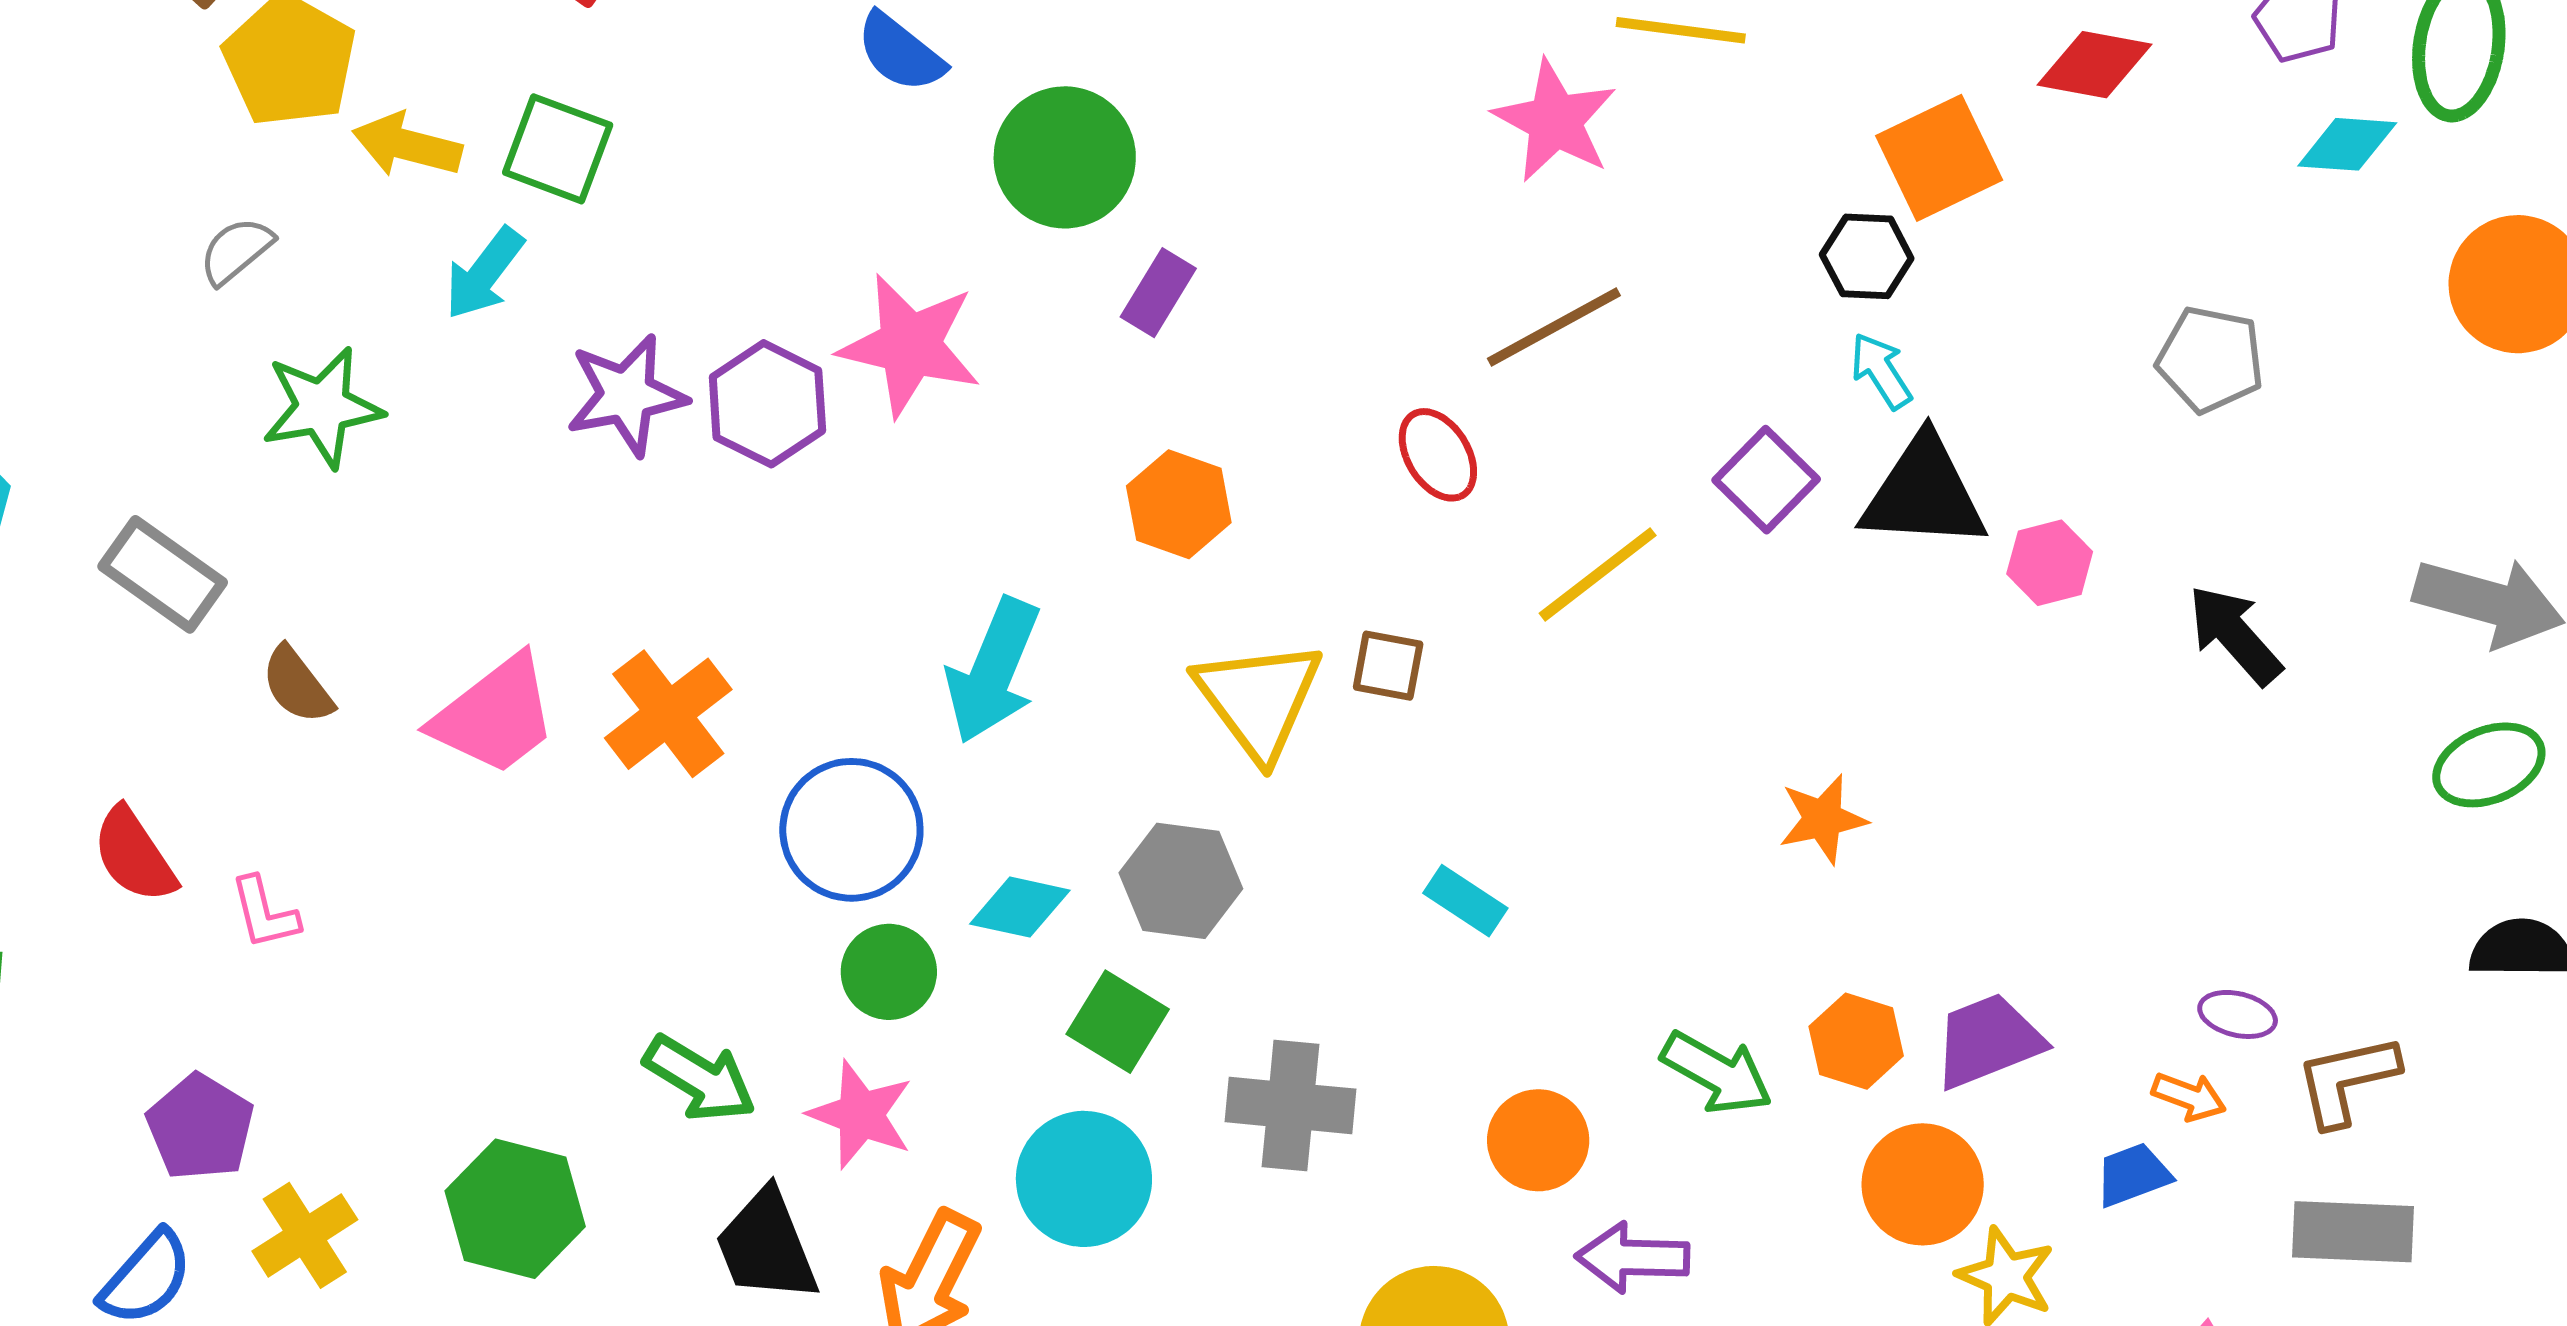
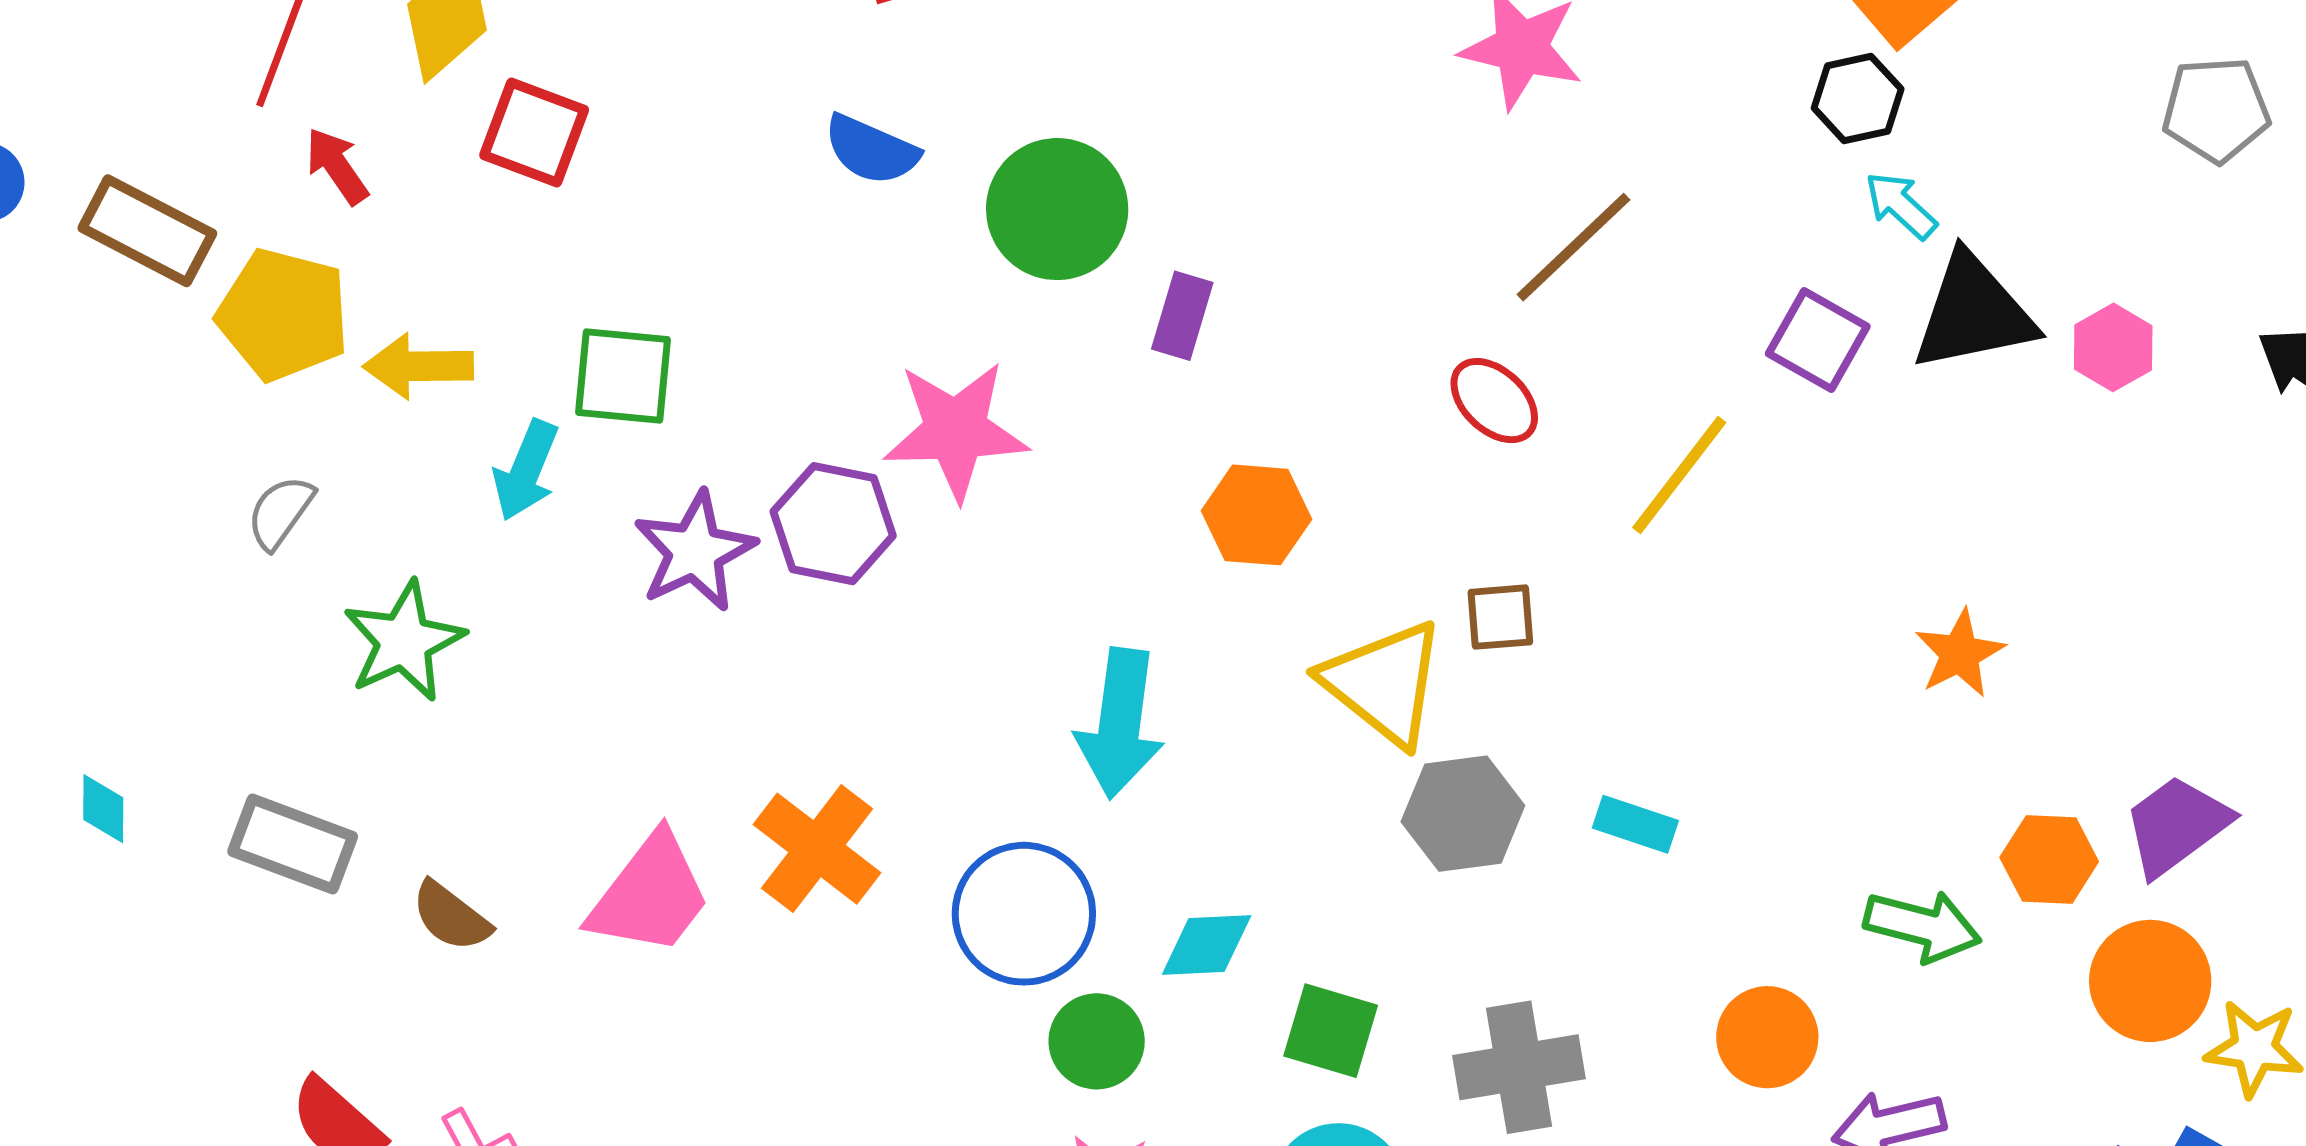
green square: (558, 149) -> (623, 376), moved
gray hexagon: (1181, 881) -> (1463, 814), moved

